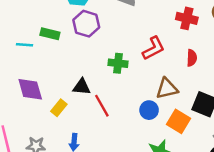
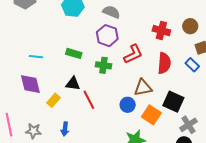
purple hexagon: (86, 24) -> (107, 36), moved
green rectangle: (50, 34) -> (74, 53), moved
cyan line: (24, 45) -> (36, 57), moved
red semicircle: (192, 58) -> (164, 63), size x1.5

